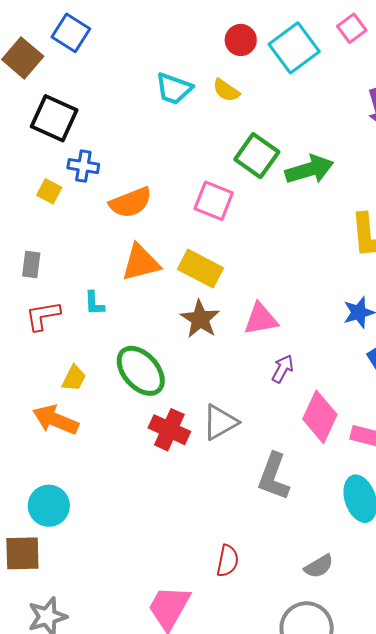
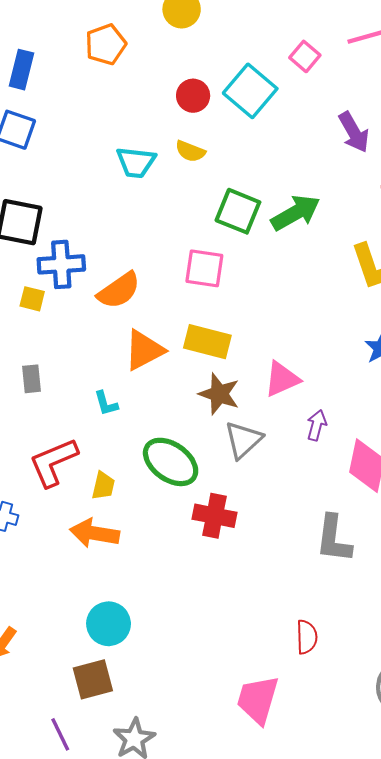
blue cross: (83, 166) -> (61, 264), size x1.4
red L-shape: (43, 316) -> (53, 462), moved, size x1.4
gray triangle: (220, 422) -> (243, 440), moved

